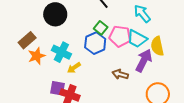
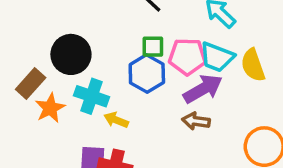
black circle: (55, 14) -> (71, 54), moved
green square: (101, 28) -> (153, 47), turned -32
purple arrow: (144, 61) -> (203, 89), moved, turned 40
yellow arrow: (74, 68) -> (116, 120), turned 64

